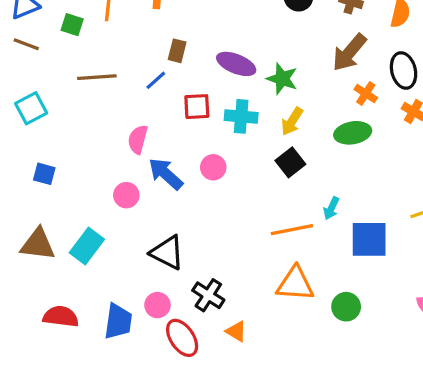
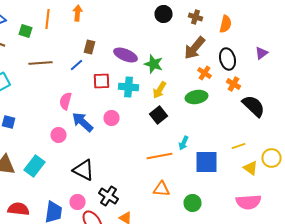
orange triangle: (295, 284) -> (162, 189), size x0.7

